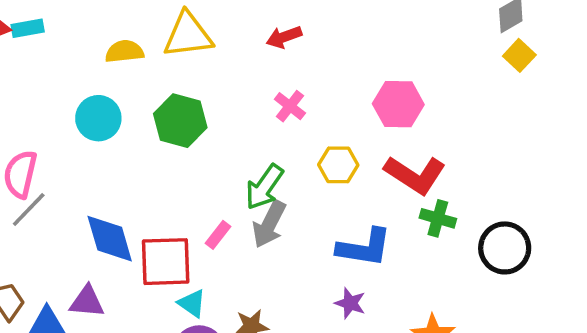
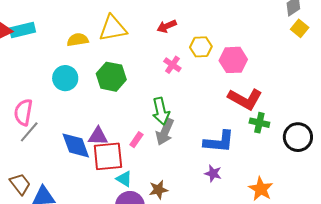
cyan rectangle: (28, 28) -> (22, 30), size x1.4
yellow hexagon: (338, 165) -> (201, 47), moved
green arrow: (264, 187) -> (161, 111), turned -44
purple triangle: (87, 302) -> (98, 136), moved

